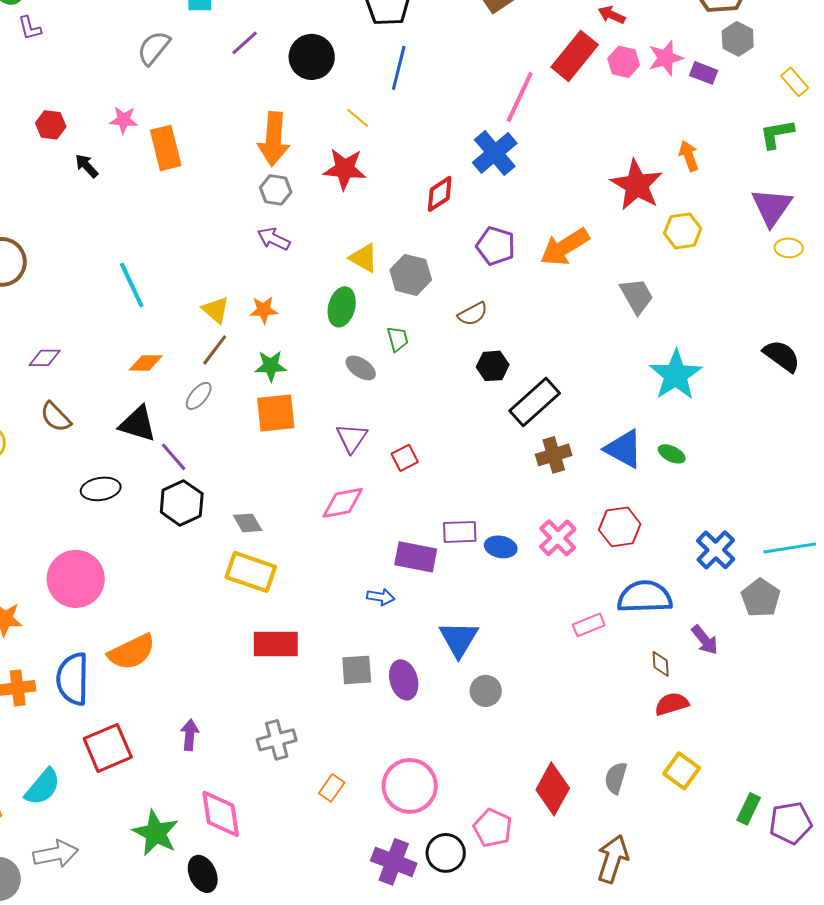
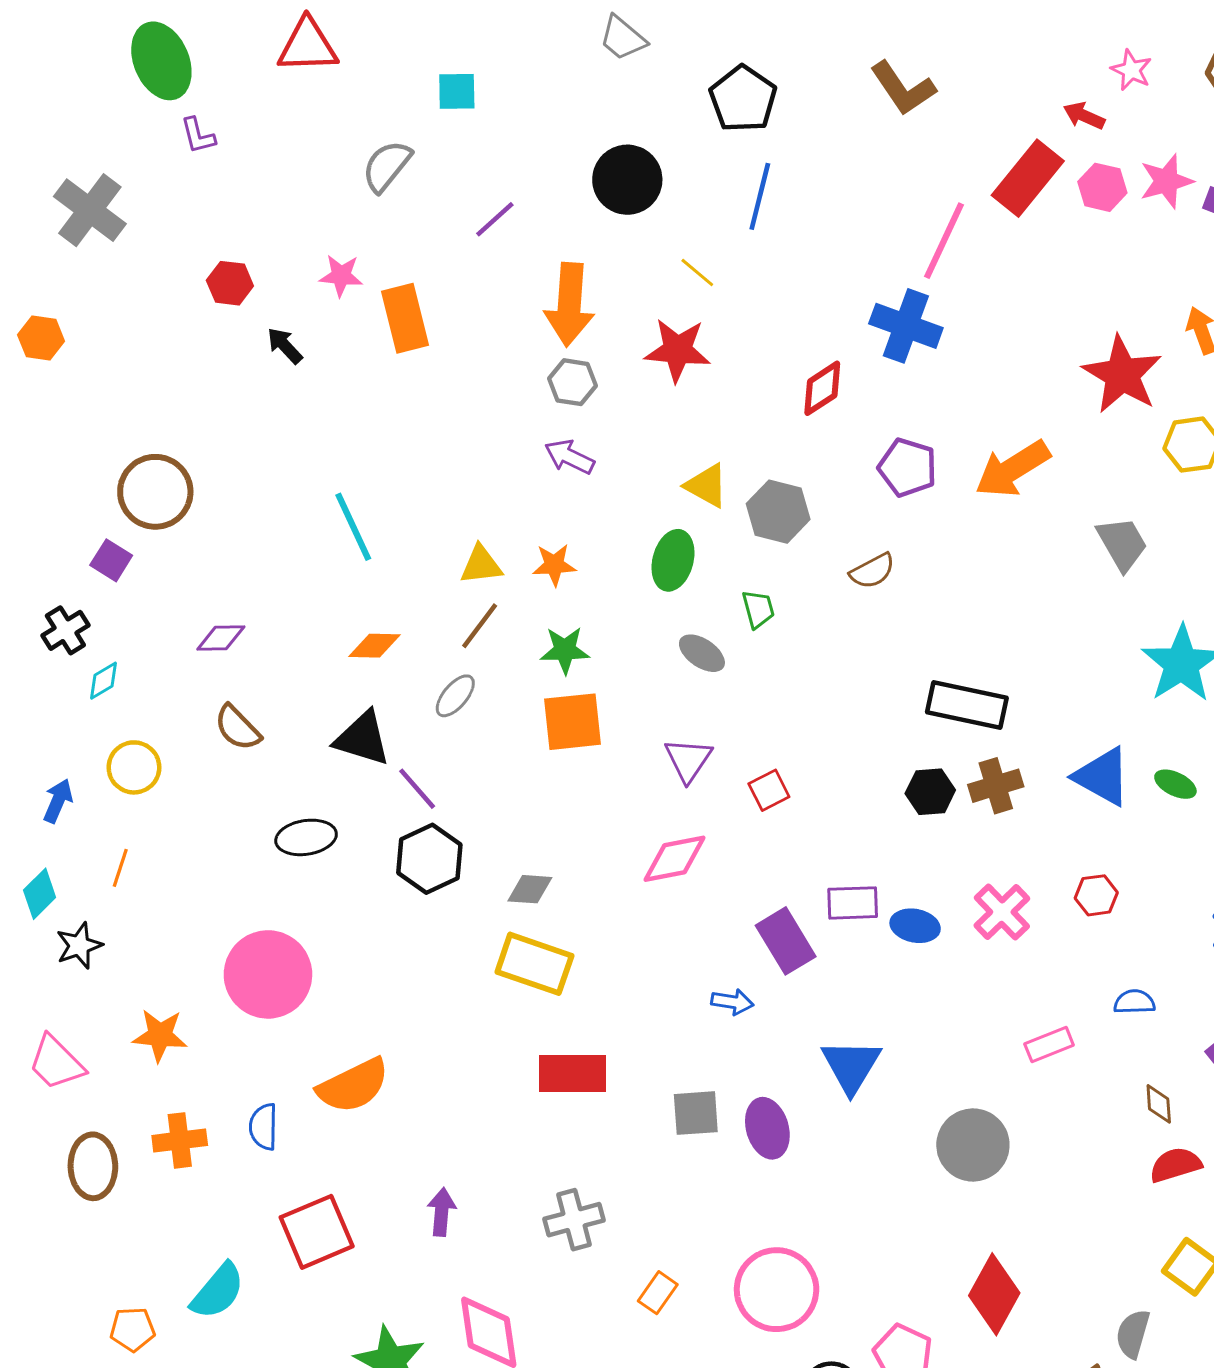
purple line: (245, 43) -> (495, 219), moved
blue cross: (495, 153) -> (906, 326), turned -30
yellow triangle: (216, 310) -> (481, 565), turned -48
black hexagon: (493, 366) -> (930, 792), moved
black rectangle: (535, 402) -> (967, 705), turned 54
gray diamond: (248, 523) -> (530, 889), turned -56
red hexagon: (620, 527) -> (1096, 895), size x0.7
purple rectangle: (416, 557) -> (786, 941), turned 48
blue semicircle: (645, 597) -> (1134, 1002), size x0.5
blue semicircle: (73, 679) -> (263, 1127), size x0.6
gray circle: (486, 691) -> (973, 1145), moved, size x1.5
gray semicircle: (616, 778) -> (1133, 1334), moved

